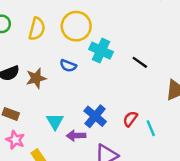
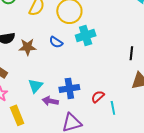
cyan cross: (101, 51) -> (86, 36), turned 36
black line: (140, 62) -> (131, 53), moved, turned 48
blue cross: (95, 116) -> (69, 88), turned 30

